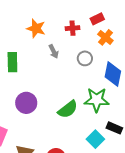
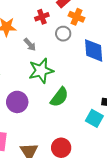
gray circle: (85, 58) -> (63, 34), moved
green star: (97, 100) -> (41, 71), moved

